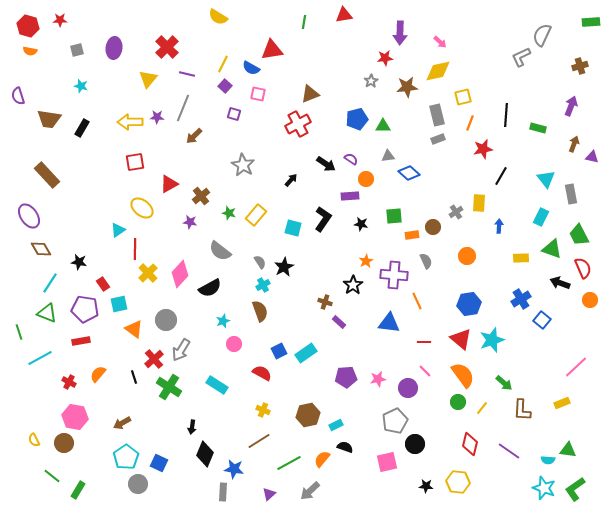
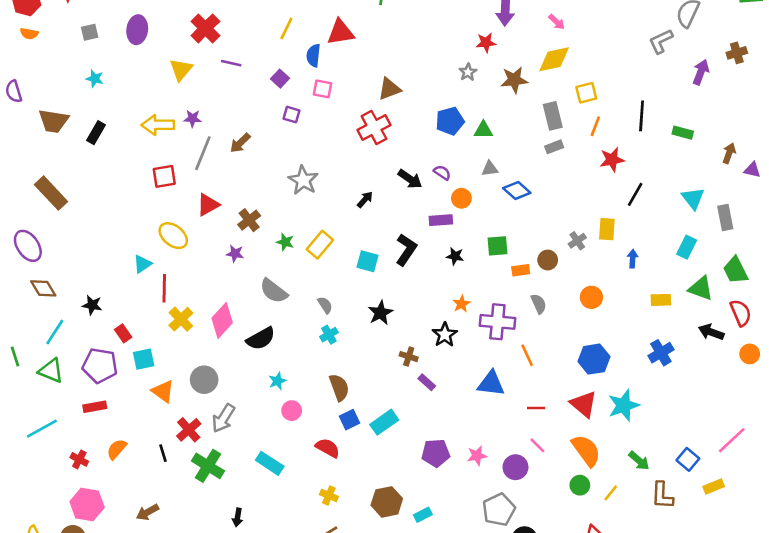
yellow line: (223, 64) -> (286, 28), moved
blue semicircle: (251, 68) -> (313, 55), turned 66
purple arrow: (571, 106) -> (701, 72), moved
gray line: (183, 108) -> (203, 153), moved
black star: (284, 267) -> (380, 313), moved
brown semicircle: (260, 311) -> (339, 387), moved
blue square: (542, 320) -> (688, 459), moved
green line: (19, 332) -> (15, 357), moved

